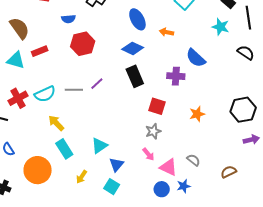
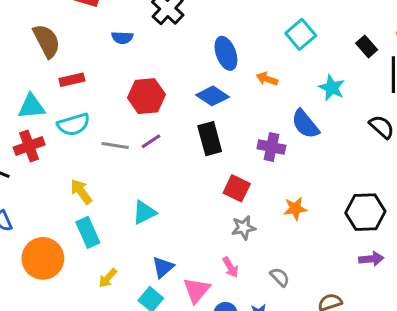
cyan star: (221, 27) -> (332, 88), moved
red hexagon: (83, 44) -> (146, 96), moved
cyan triangle: (16, 60) -> (31, 106), moved, turned -30
cyan semicircle: (45, 94) -> (73, 125), moved
gray star: (153, 131) -> (244, 228), moved
cyan triangle: (99, 146) -> (144, 212), moved
pink arrow: (148, 154) -> (230, 267), moved
pink triangle: (168, 167) -> (197, 290), moved, turned 36

